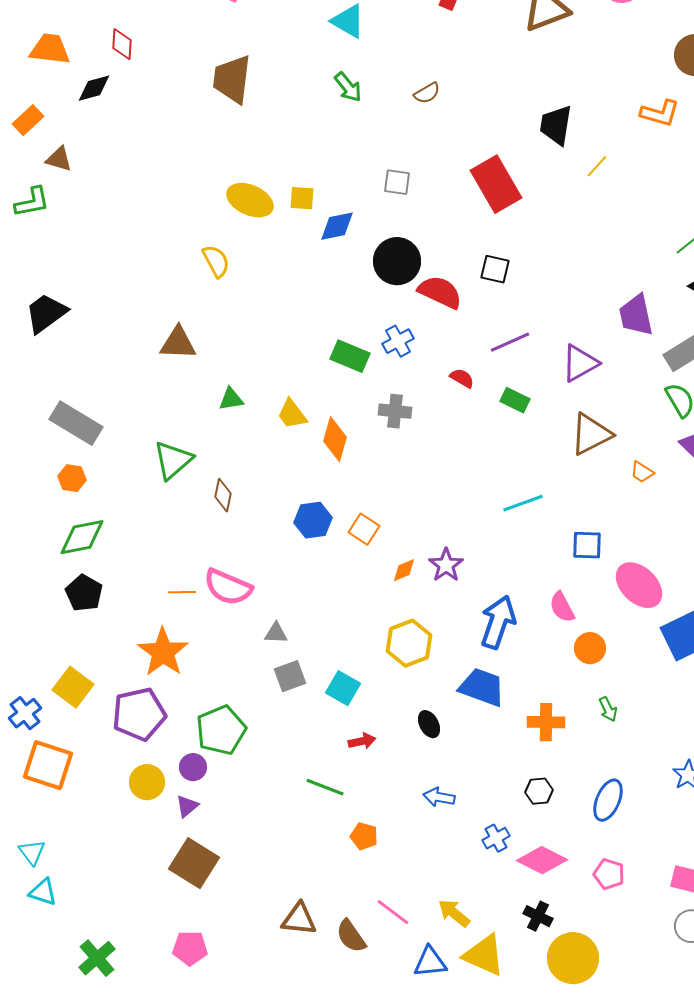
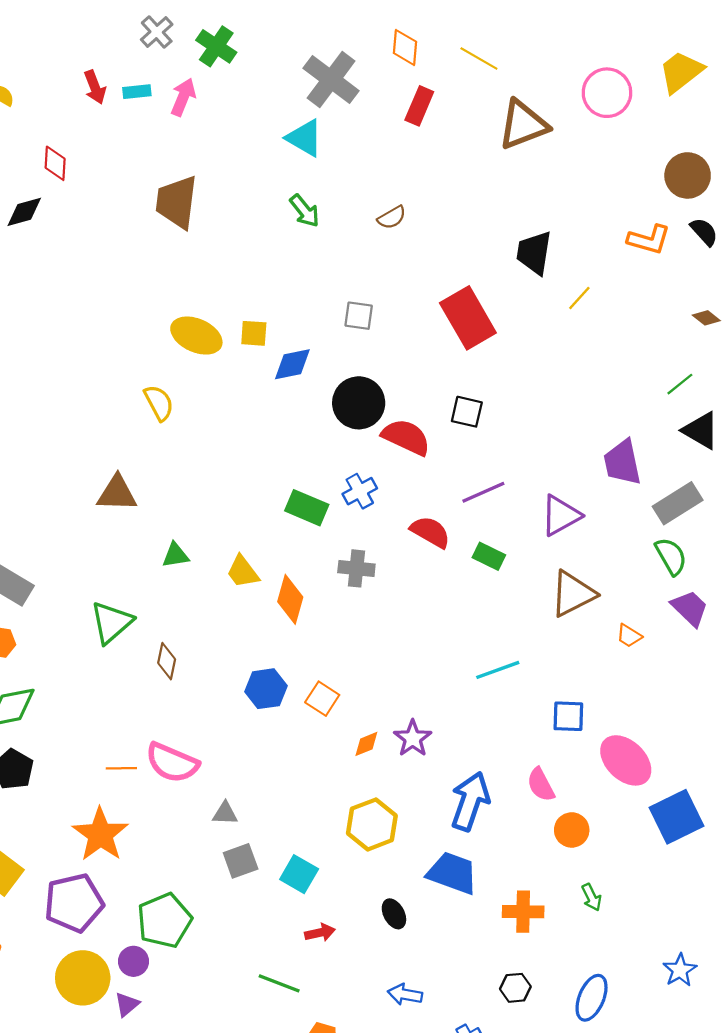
red semicircle: (462, 378) -> (430, 532), size x1.5
yellow circle: (147, 782) -> (83, 978), size x1.4

